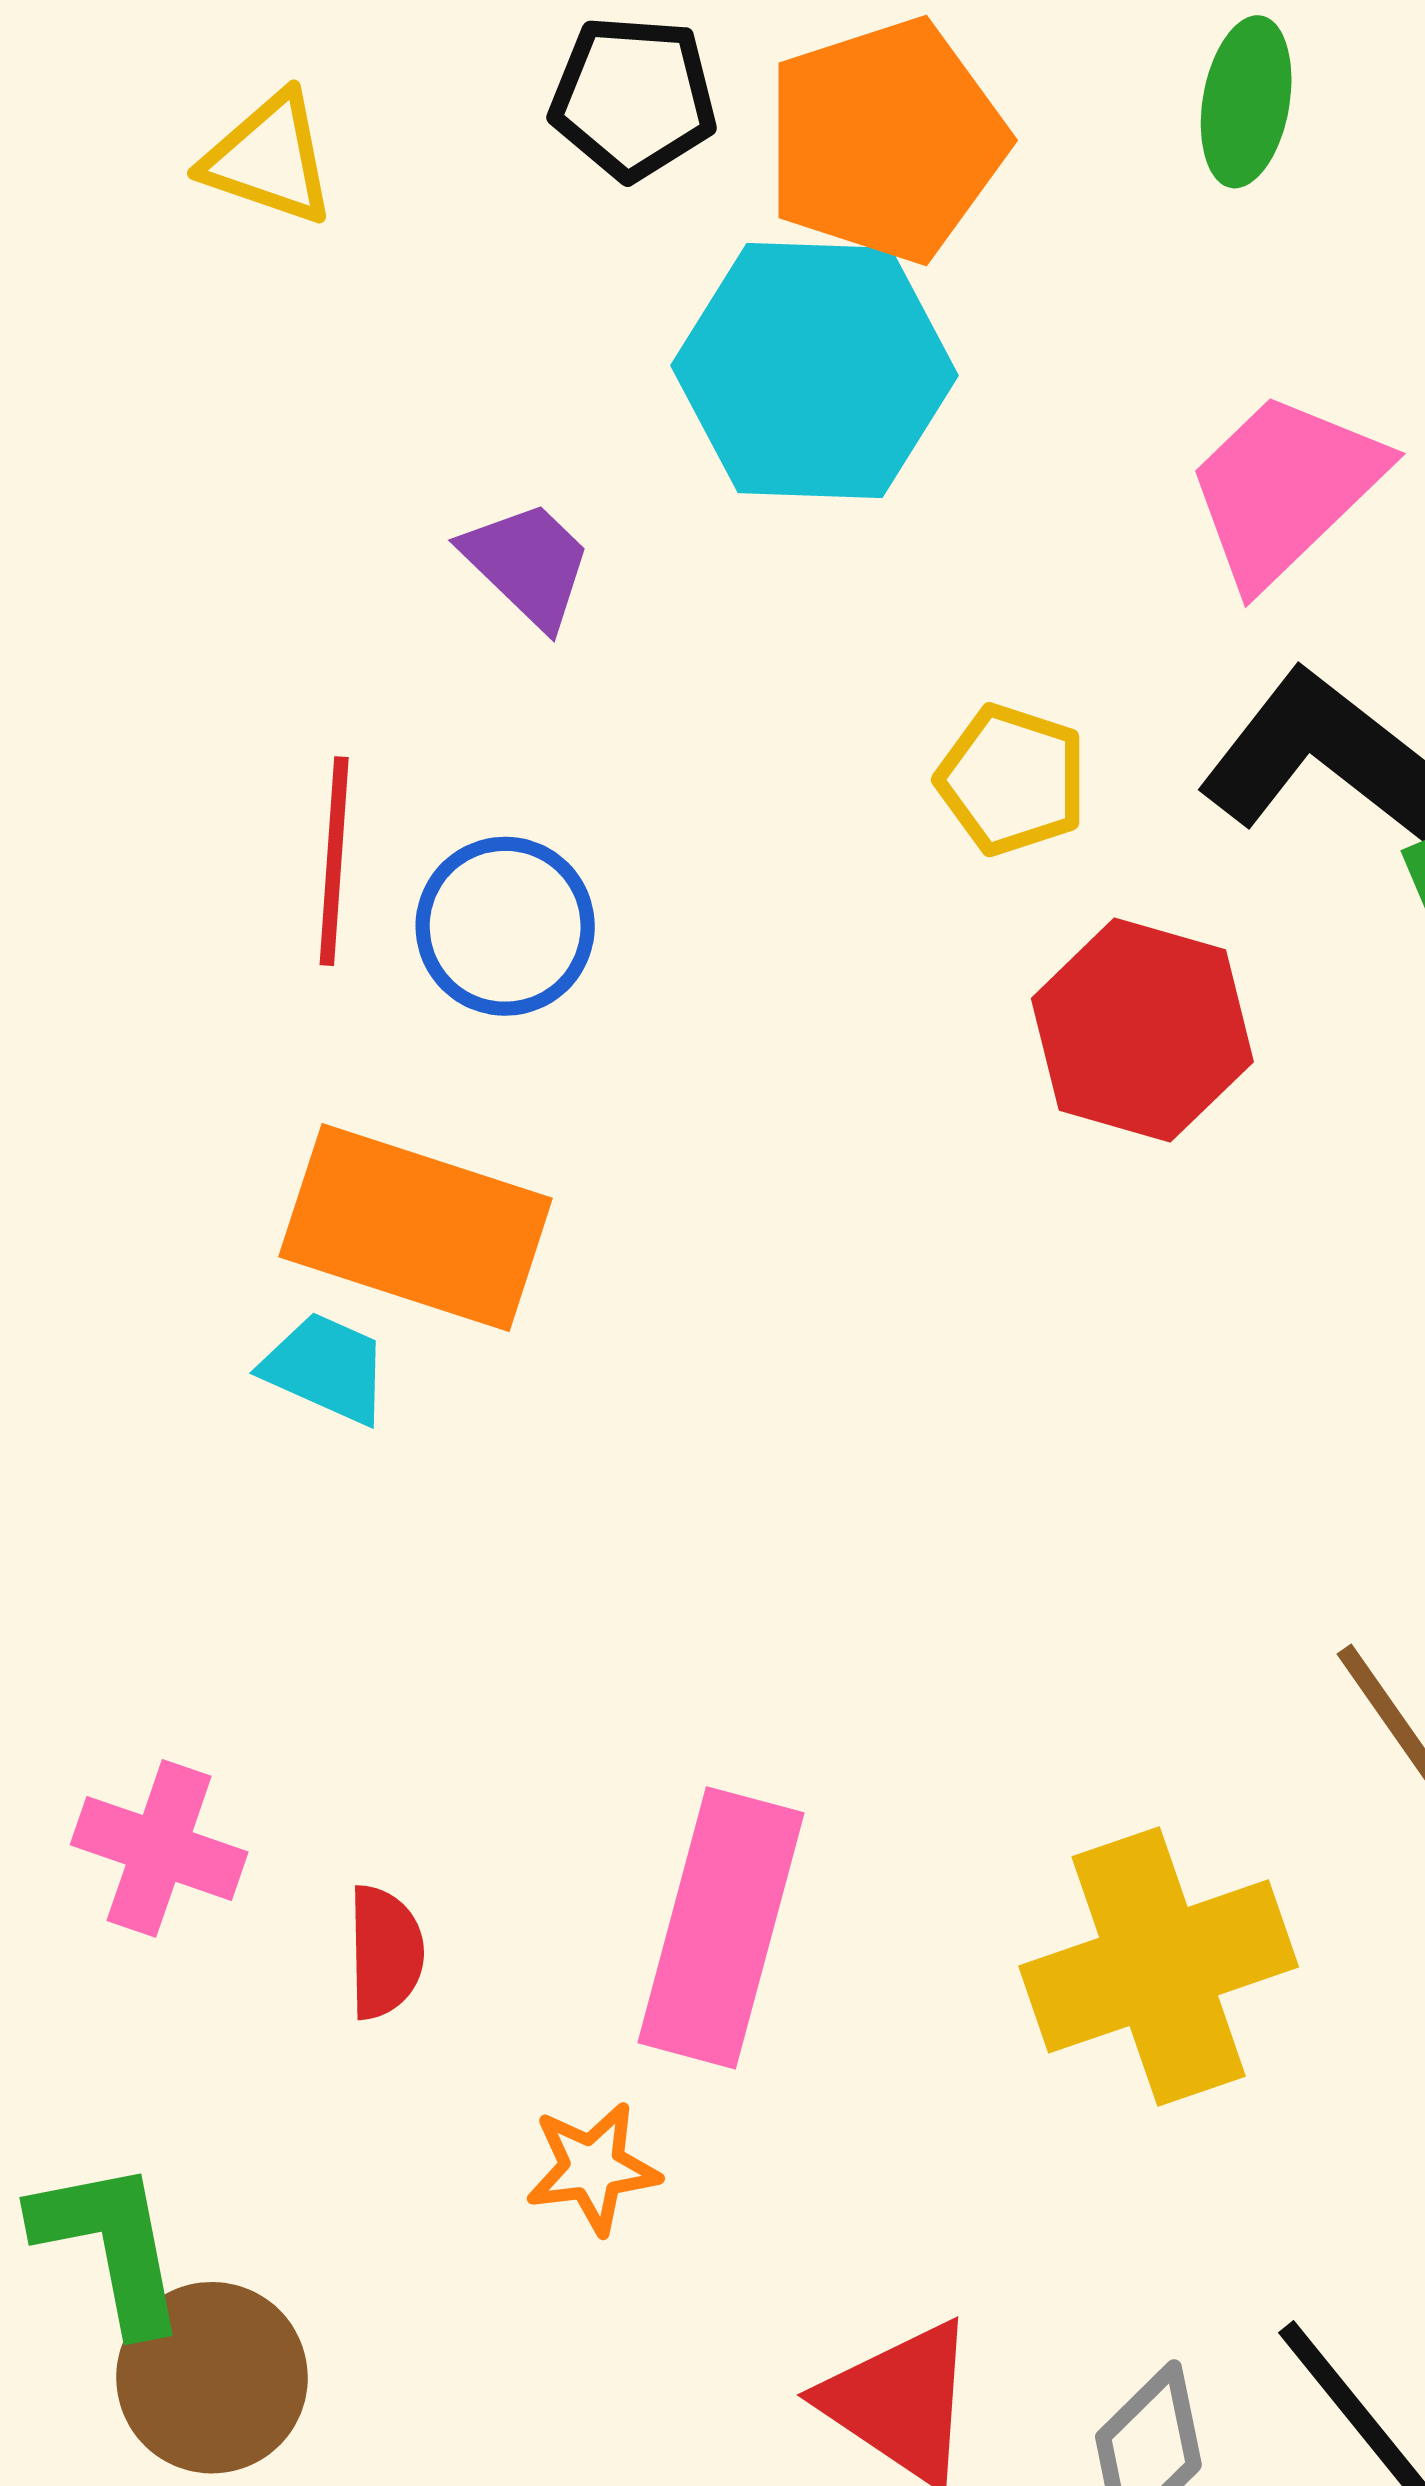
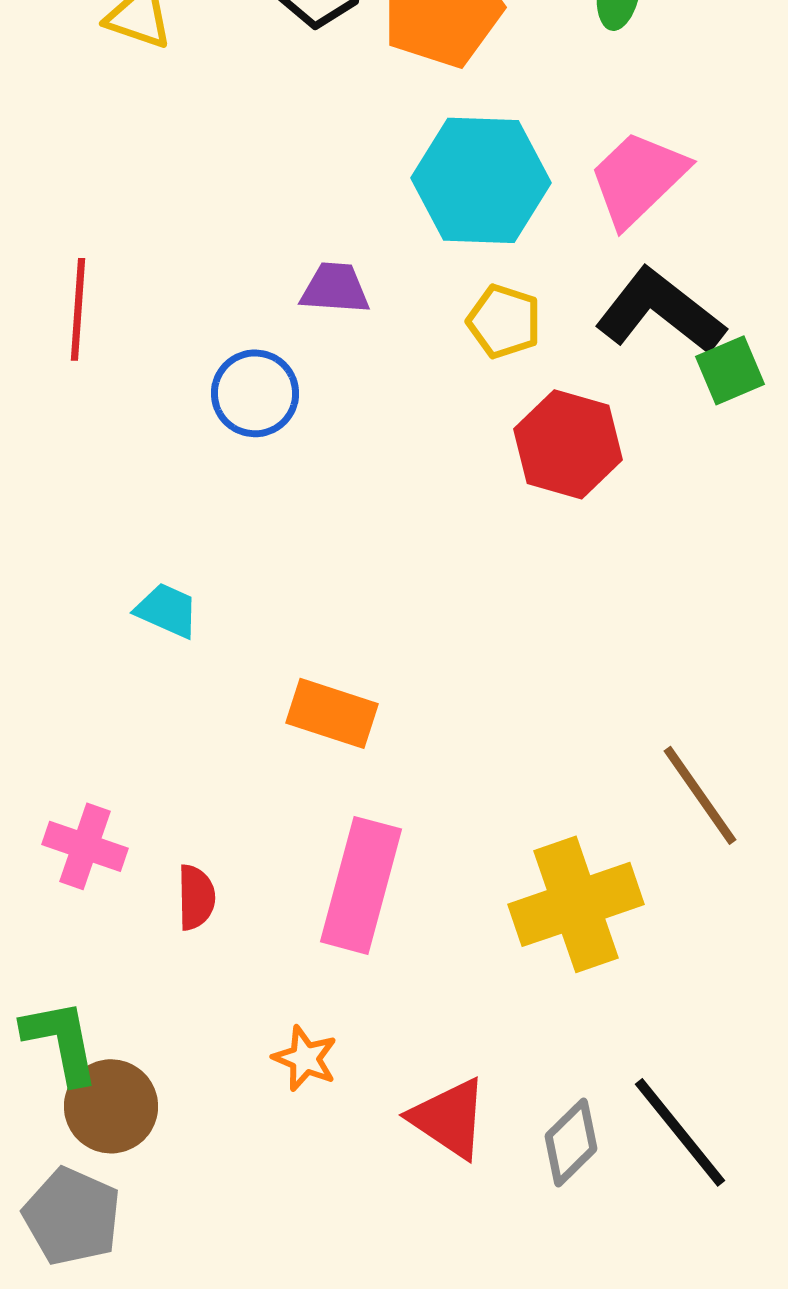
cyan hexagon: (815, 370) -> (481, 180), moved
purple trapezoid: (528, 564) -> (335, 288), moved, turned -40
red line: (334, 861) -> (78, 309), moved
orange rectangle: (416, 1228) -> (332, 713), moved, size x0.7
orange star: (593, 2168) -> (305, 1058), moved, turned 30

